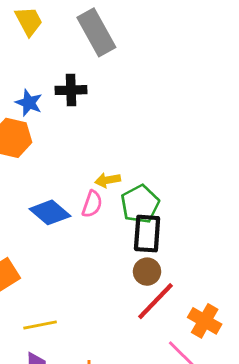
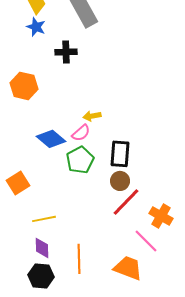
blue star: (29, 103) -> (36, 27), moved
pink semicircle: (92, 204) -> (81, 133), turned 30
green pentagon: (140, 204) -> (80, 160), moved

